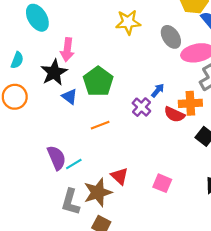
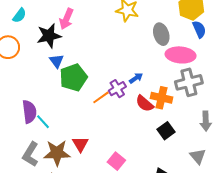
green pentagon: (98, 81) -> (73, 77), moved
orange line: (100, 125) -> (101, 97), moved, turned -30
cyan line: (74, 164) -> (43, 122), turned 63

